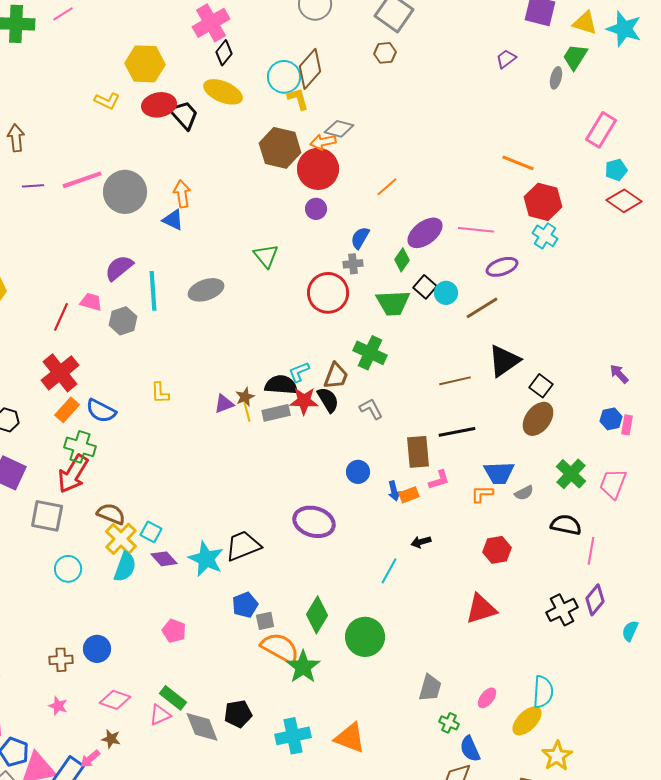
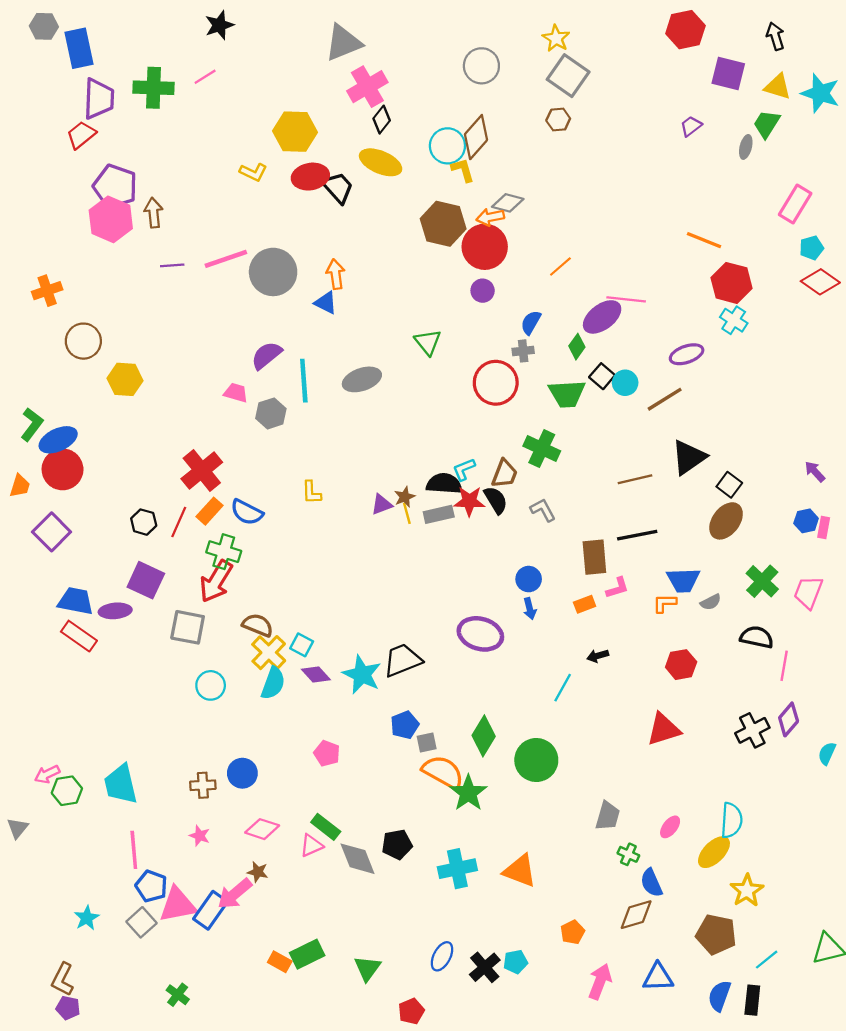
pink line: (476, 230) -> (626, 299), moved
red line: (61, 317) -> (179, 522), moved
blue arrow: (394, 491) -> (530, 609), moved
pink arrow: (90, 759) -> (235, 894), size x1.6

